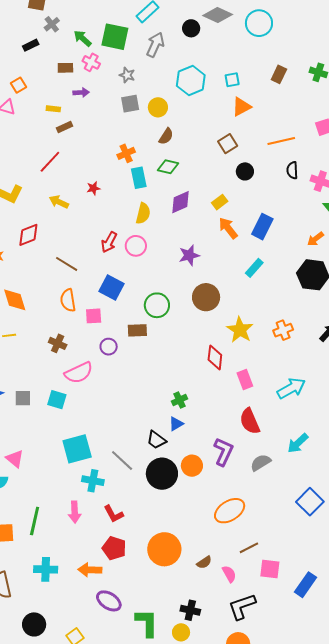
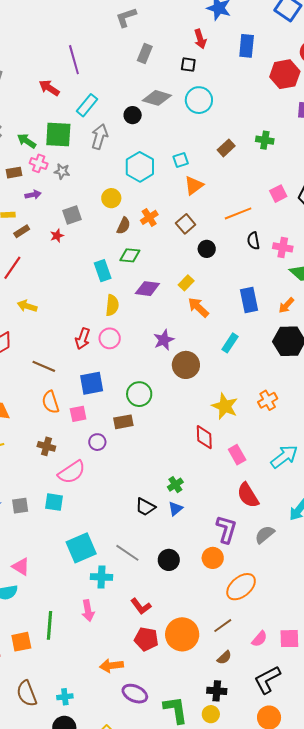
brown rectangle: (279, 74) -> (226, 148), turned 30
gray star: (127, 75) -> (62, 171), moved
gray square: (130, 104) -> (72, 215), moved
orange cross: (126, 153) -> (149, 217), moved
red star: (93, 188) -> (57, 236), moved
purple diamond: (180, 202) -> (147, 289), turned 40
blue rectangle: (262, 227) -> (249, 300), moved, turned -30
blue square: (112, 288) -> (92, 383), turned -30
brown circle: (206, 297) -> (186, 365), moved
black trapezoid: (156, 440) -> (145, 507), moved
orange circle: (192, 466) -> (213, 558), moved
black circle: (162, 474) -> (169, 560), size x0.7
red L-shape: (114, 514) -> (141, 606), moved
red pentagon: (114, 548) -> (146, 639), moved
brown line: (249, 548) -> (223, 626), moved
brown semicircle: (204, 562) -> (224, 658), moved
cyan cross: (46, 569) -> (65, 697), moved, size x0.7
pink semicircle: (229, 574) -> (259, 639), moved, turned 78

